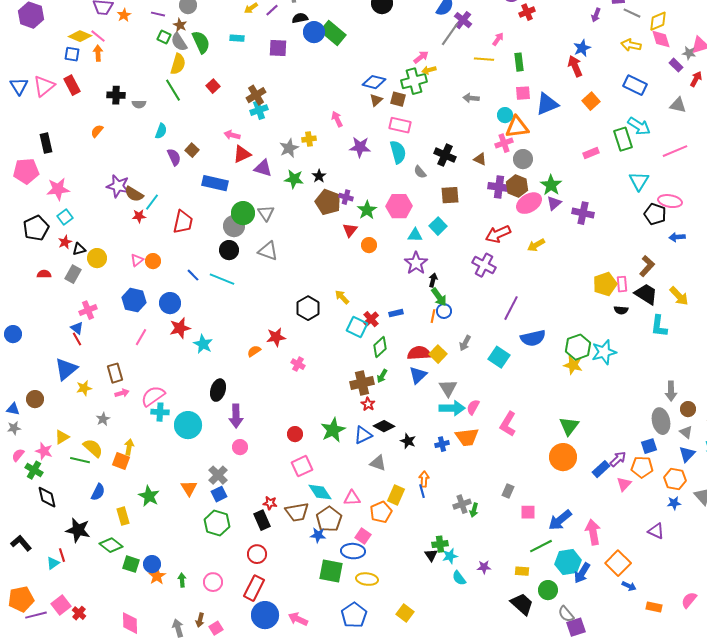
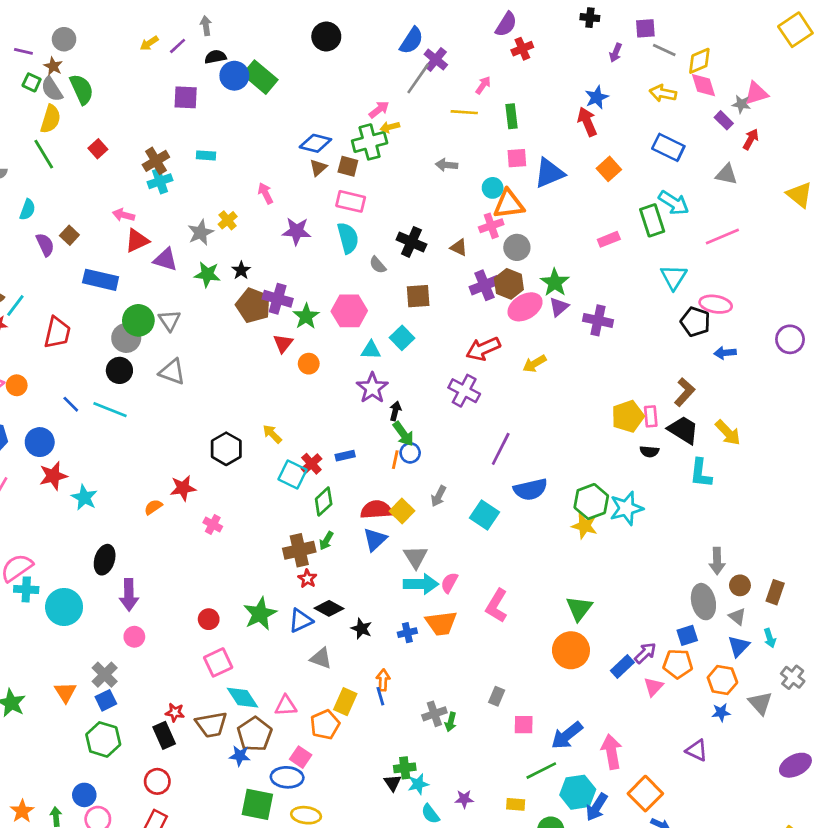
cyan rectangle: (237, 38) -> (206, 155), moved
yellow cross: (309, 139) -> (228, 220), turned -32
purple cross: (499, 187) -> (484, 285), turned -30
purple cross: (346, 197) -> (278, 299), size x1.5
blue circle: (152, 564) -> (84, 795), moved

